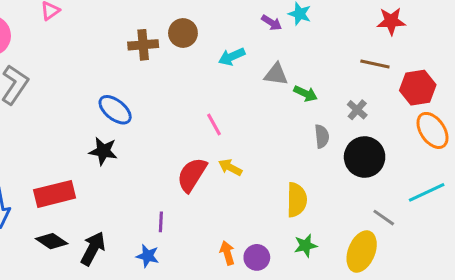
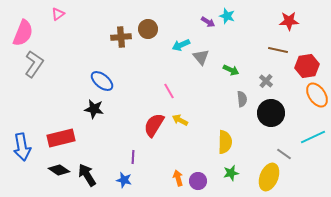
gray triangle: (276, 74) -> (201, 57), moved, turned 42
black arrow: (93, 249) -> (87, 175), turned -60

